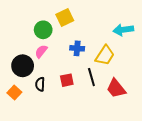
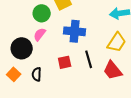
blue cross: (77, 48) -> (75, 31), size x1.5
yellow trapezoid: (105, 55) -> (117, 42), moved
black semicircle: (40, 84) -> (37, 74), moved

